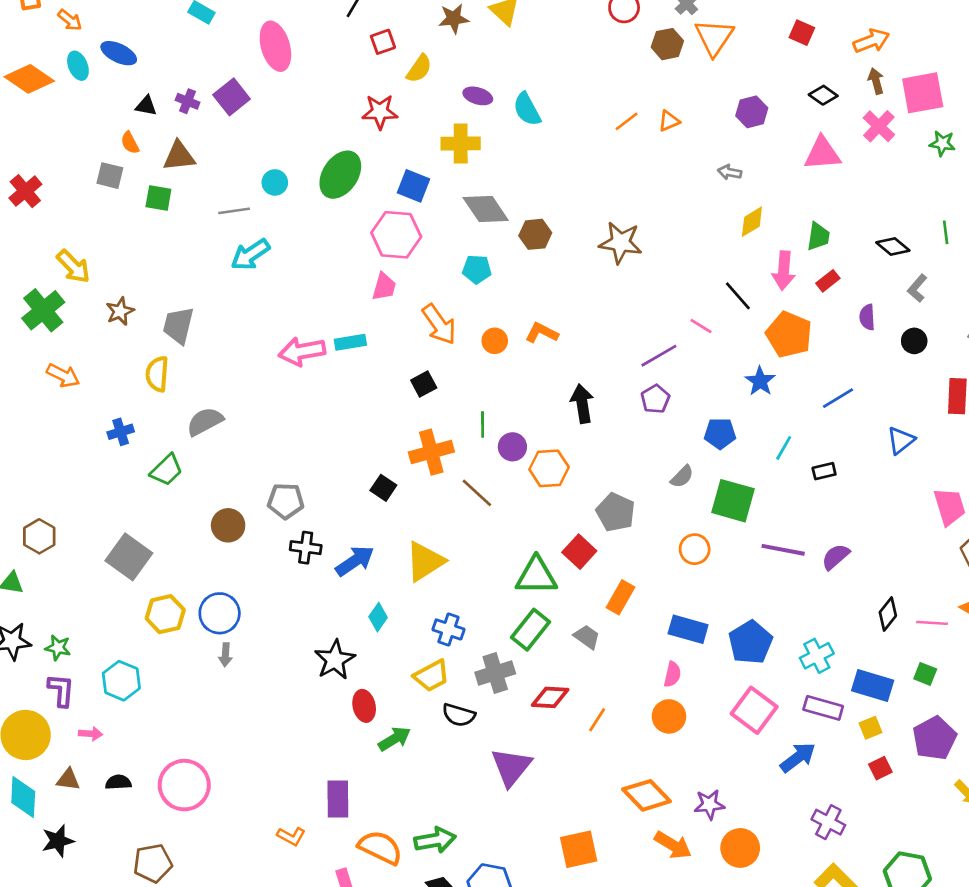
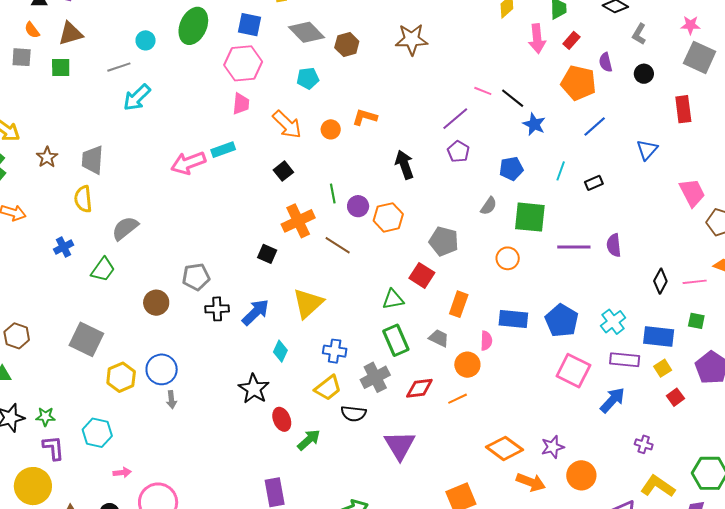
black line: (738, 296) -> (513, 98), moved
orange pentagon: (789, 335) -> (578, 83), moved
purple semicircle: (836, 557) -> (614, 245), turned -45
green triangle: (536, 576) -> (393, 299), size x0.7
green rectangle: (531, 630) -> (396, 340), turned -52
pink semicircle: (672, 674) -> (486, 341), moved
orange circle: (669, 716) -> (467, 365), moved
orange line: (597, 720) -> (458, 399), turned 42
pink arrow: (91, 734) -> (122, 473), moved
purple cross: (828, 822) -> (644, 444), size x0.7

